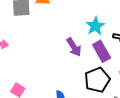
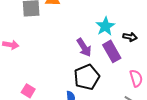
black pentagon: (97, 80) -> (87, 77), moved

